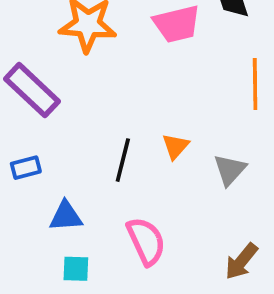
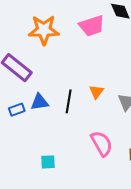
blue triangle: (66, 216) -> (40, 102), moved
pink semicircle: (146, 241) -> (102, 144), moved

